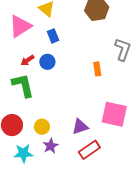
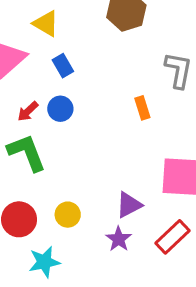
purple star: (51, 146) -> (119, 239), moved
red rectangle: (89, 150) -> (173, 237), moved

